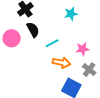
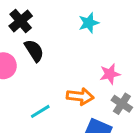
cyan line: (52, 43) -> (40, 111), moved

